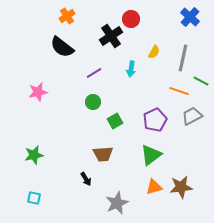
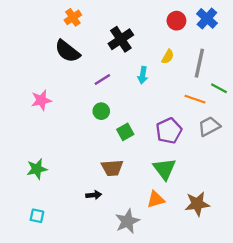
red circle: (131, 19) -> (176, 21), moved
green triangle: (151, 155) -> (164, 169), turned -30
black arrow: (86, 179) -> (94, 195), turned -64
orange triangle: (154, 187) -> (156, 199), moved

